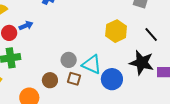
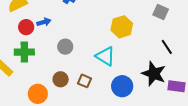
yellow hexagon: (116, 31) -> (122, 27), moved
gray circle: (69, 60) -> (65, 47), moved
cyan triangle: (92, 64) -> (105, 56), moved

